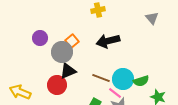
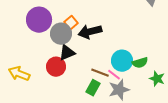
purple circle: (40, 38) -> (39, 20), size x1.6
black arrow: (108, 41) -> (90, 32), moved
brown line: (101, 78) -> (100, 73), moved

